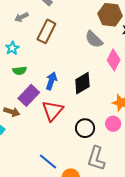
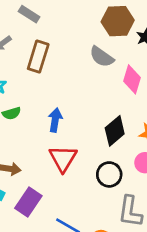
black diamond: (82, 83) -> (115, 131), moved
purple rectangle: (29, 95) -> (28, 202), moved

